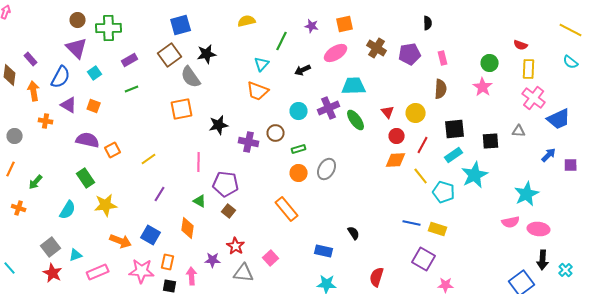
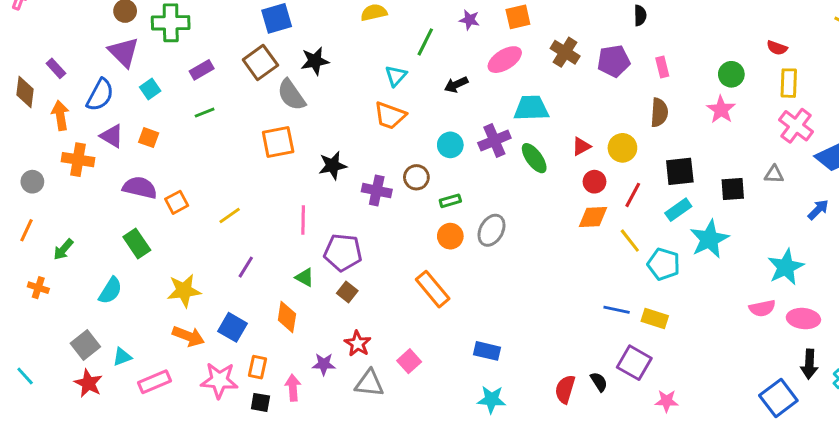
red triangle: (388, 112) -> (581, 146), turned 40
orange cross: (46, 121) -> (78, 160), size x1.5
yellow star: (106, 205) -> (184, 291), moved
black semicircle: (354, 233) -> (599, 382), moved

